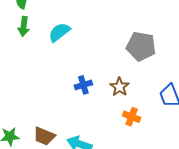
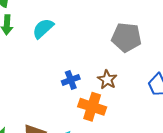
orange cross: (132, 117) -> (92, 107), moved, size x1.5

